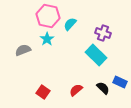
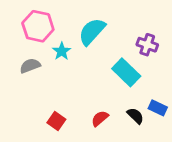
pink hexagon: (48, 16) -> (38, 26), moved
cyan semicircle: (70, 24) -> (92, 31), size x1.6
purple cross: (103, 33) -> (147, 45), moved

